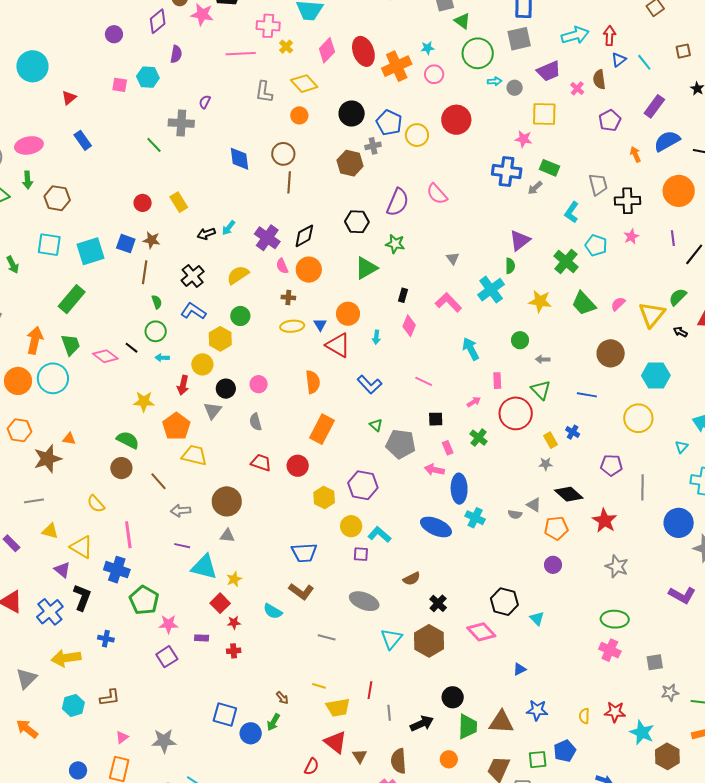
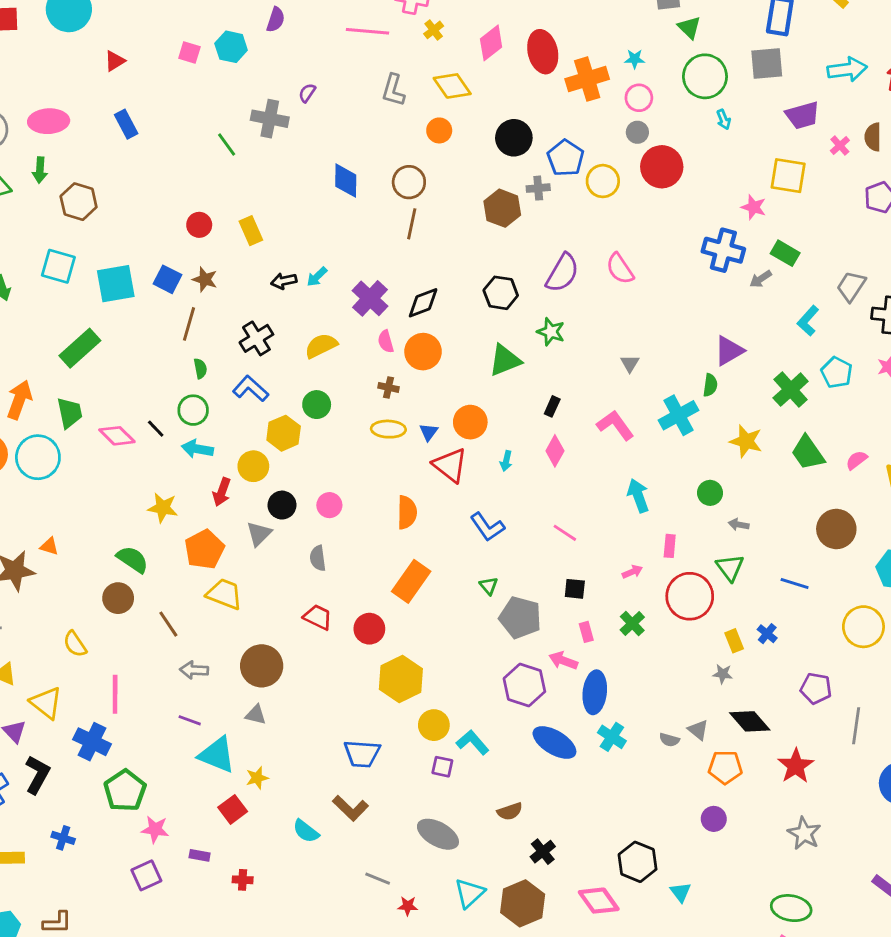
cyan arrow: (495, 81) -> (724, 119), turned 64
gray circle: (515, 88) -> (637, 132), moved
gray trapezoid: (598, 185) -> (851, 286), turned -140
cyan arrow: (162, 358) -> (197, 449), size x1.5
purple hexagon: (363, 485) -> (524, 685), moved
yellow hexagon: (324, 498) -> (401, 679), size x1.4
red star: (234, 623) -> (408, 906), moved

